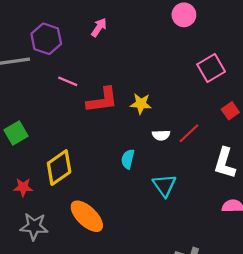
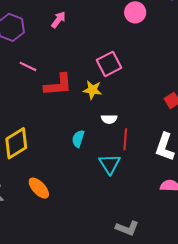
pink square: (211, 68) -> (109, 64), moved
red line: (189, 133) -> (125, 139), moved, turned -45
orange ellipse: (87, 216) -> (39, 188), size x0.7

